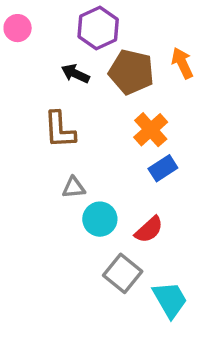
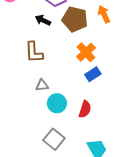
red semicircle: (149, 230) -> (85, 109), turned -30
gray square: (123, 273) -> (54, 139), moved

